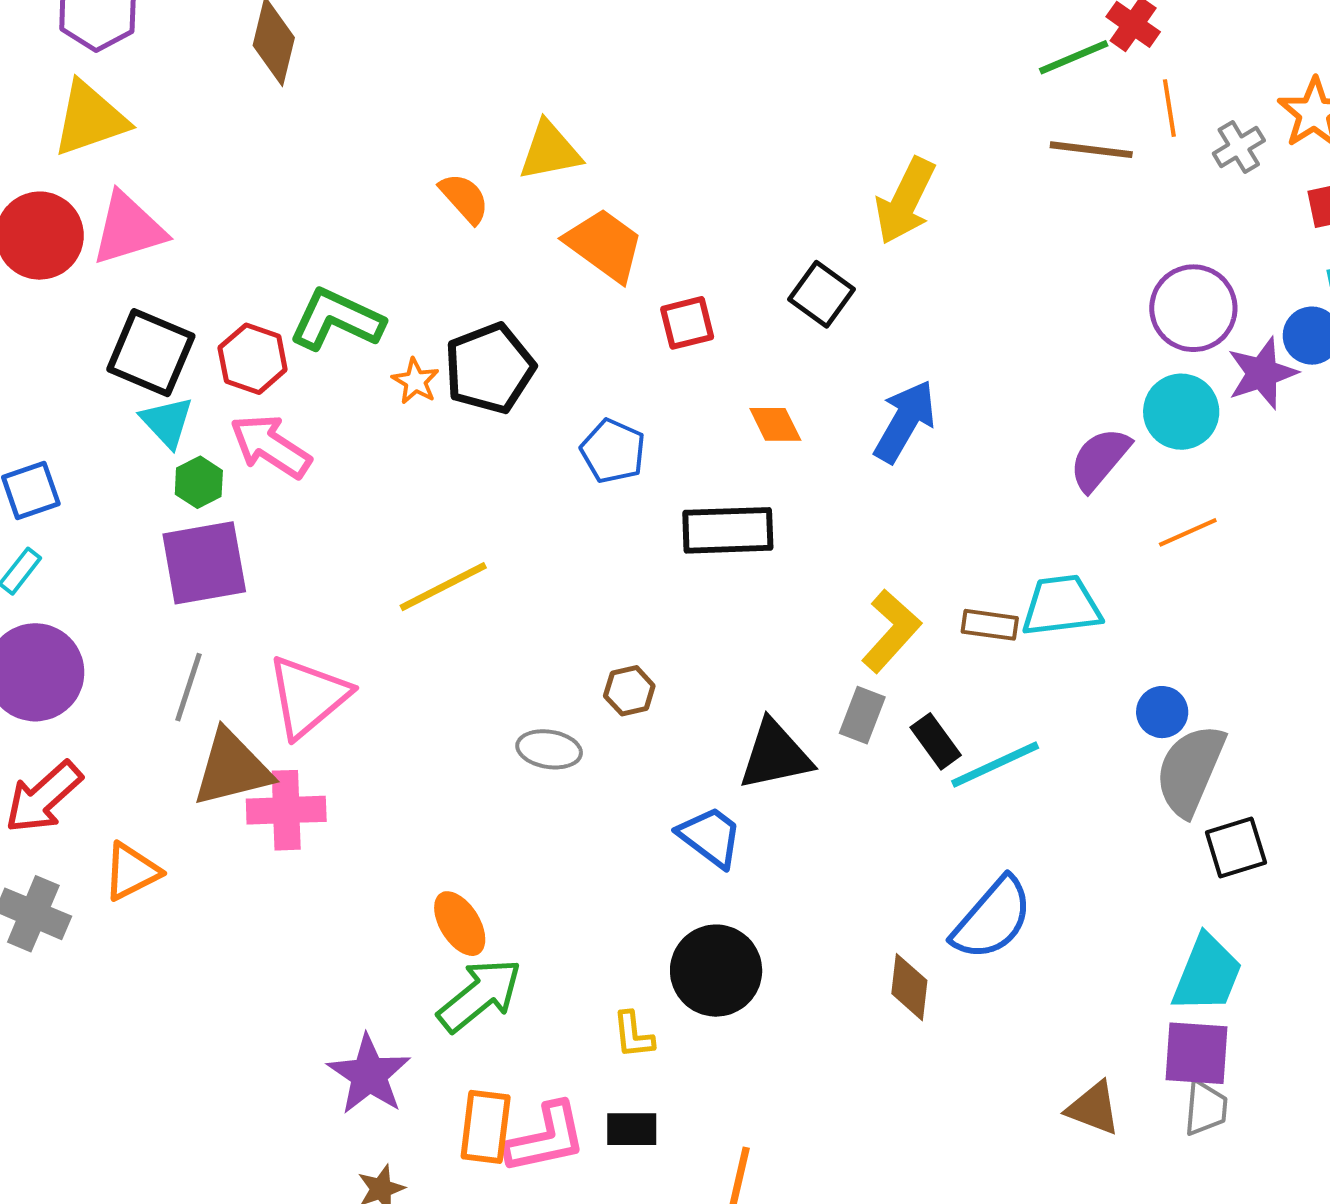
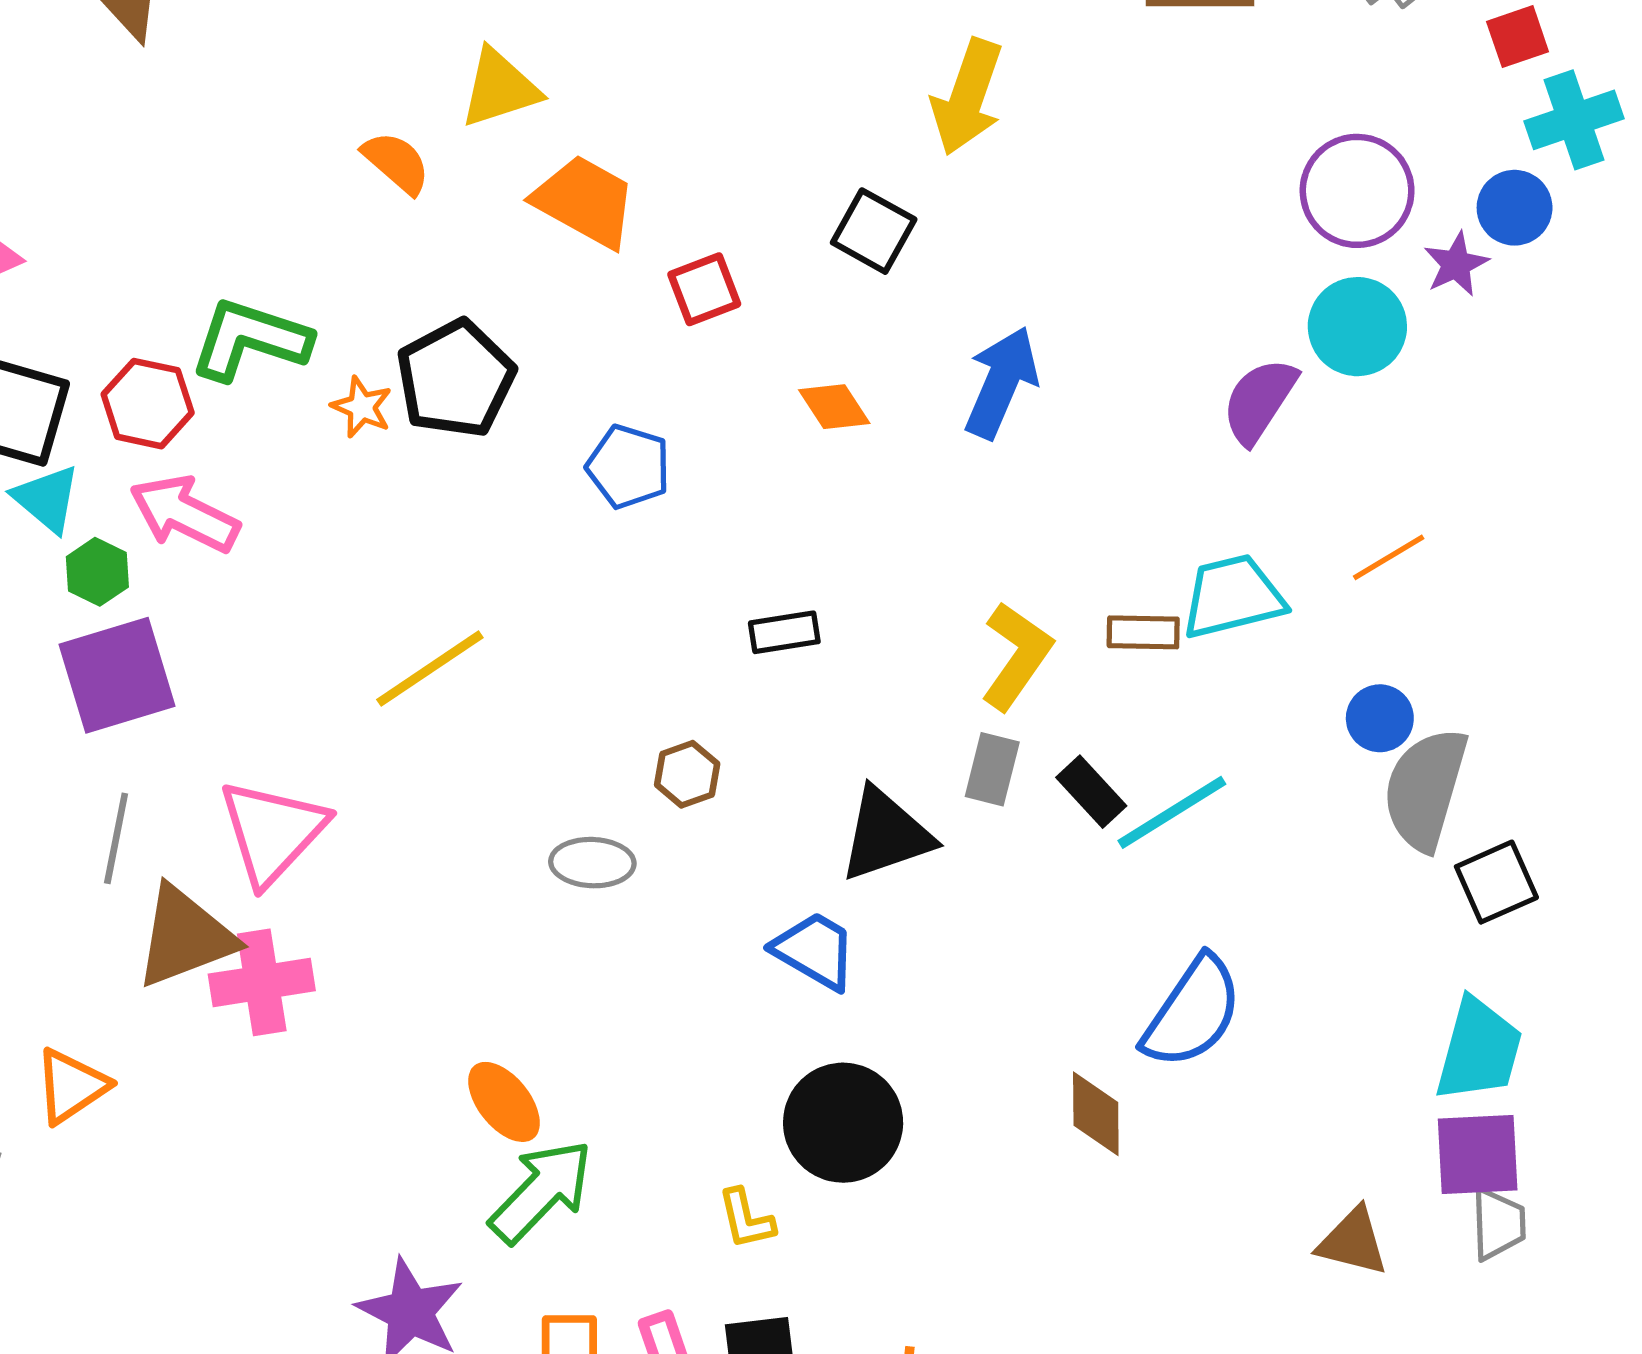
purple star: (1262, 373) -> (1456, 264), size x0.7
black rectangle: (728, 530) -> (784, 632), moved, size x0.6
orange line: (1188, 532) -> (1389, 557), moved

